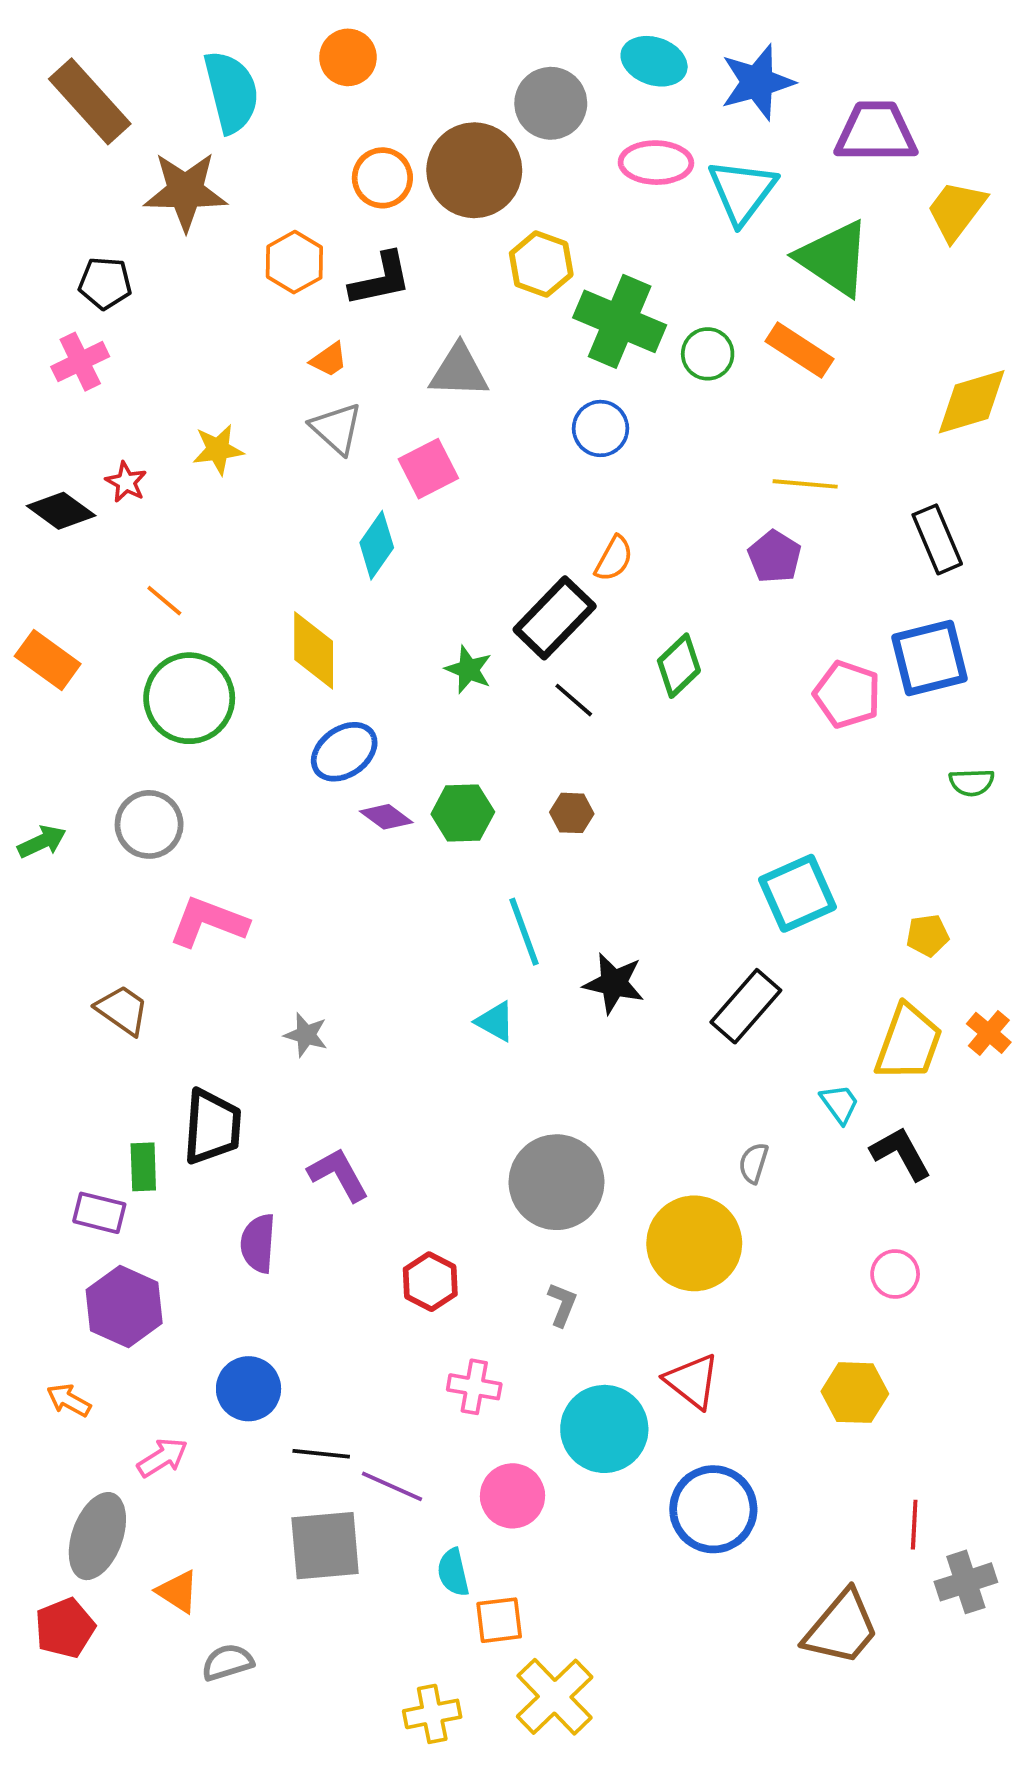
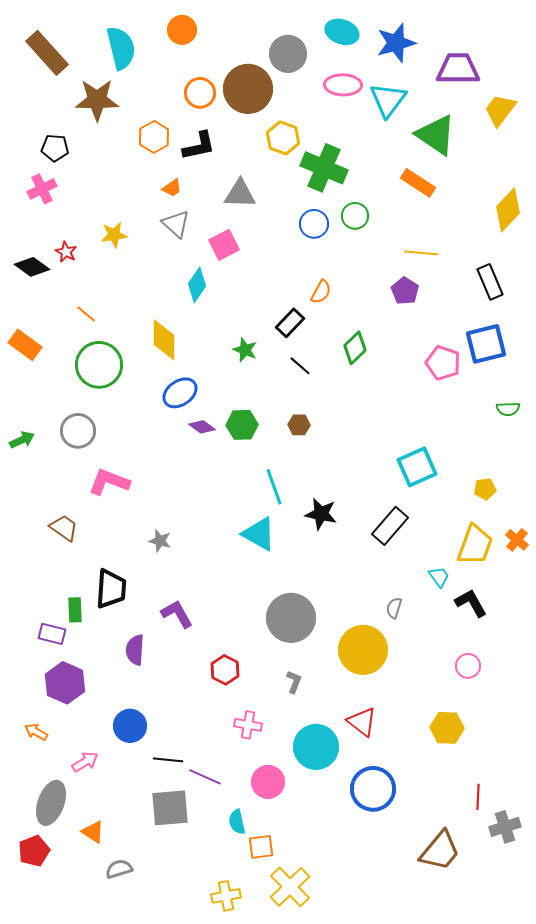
green circle: (708, 354) -> (355, 216), moved
yellow diamond: (972, 402) -> (508, 210), turned -30
black rectangle: (555, 618) -> (290, 323), size x0.7
cyan triangle: (495, 1021) -> (259, 534), size x1.6

